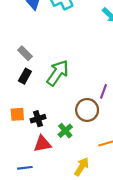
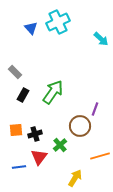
gray rectangle: (25, 53) -> (15, 72), moved
red triangle: (42, 144) -> (39, 157), turned -42
blue line: (25, 168) -> (19, 167), moved

